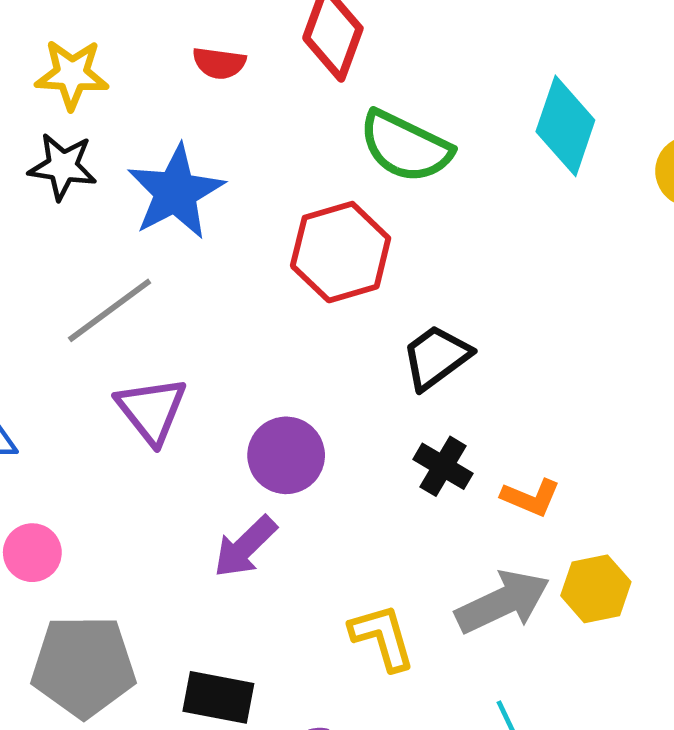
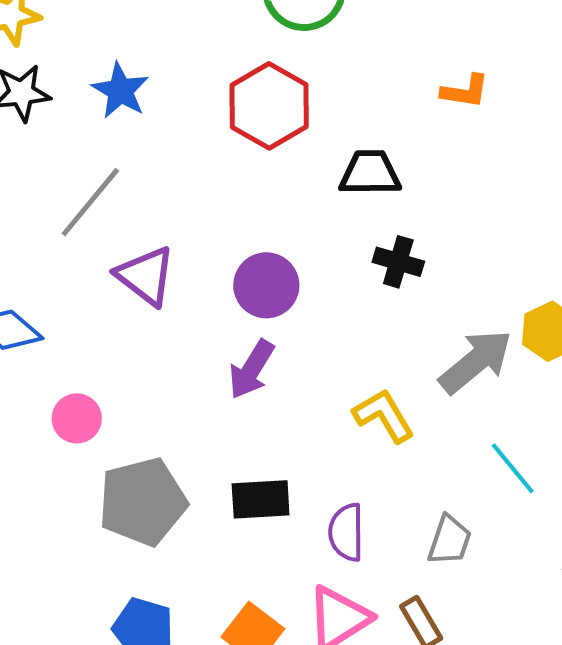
blue star: (176, 192) -> (120, 91), size x0.7
black trapezoid: (436, 357) -> (370, 173), turned 50
orange L-shape: (531, 497) -> (465, 91), moved

